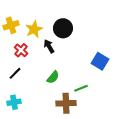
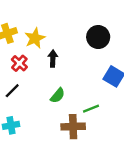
black circle: (63, 28) -> (98, 37), moved
black arrow: (49, 46) -> (53, 58), turned 32

